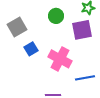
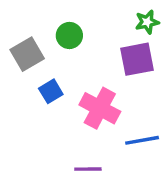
green circle: (56, 16) -> (69, 35), moved

